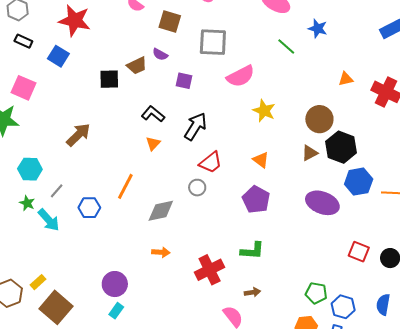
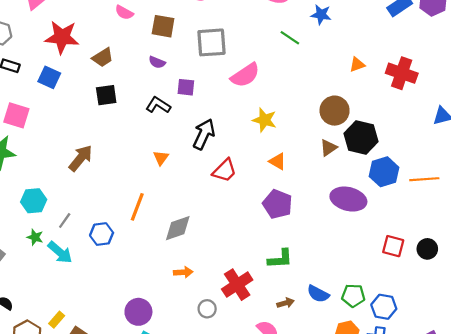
brown trapezoid: (137, 66) -> (103, 57), moved
yellow star: (264, 111) -> (264, 120), moved
black L-shape: (153, 114) -> (158, 105), moved
gray circle: (197, 188) -> (207, 309), moved
blue semicircle: (383, 305) -> (318, 294), moved, turned -65

